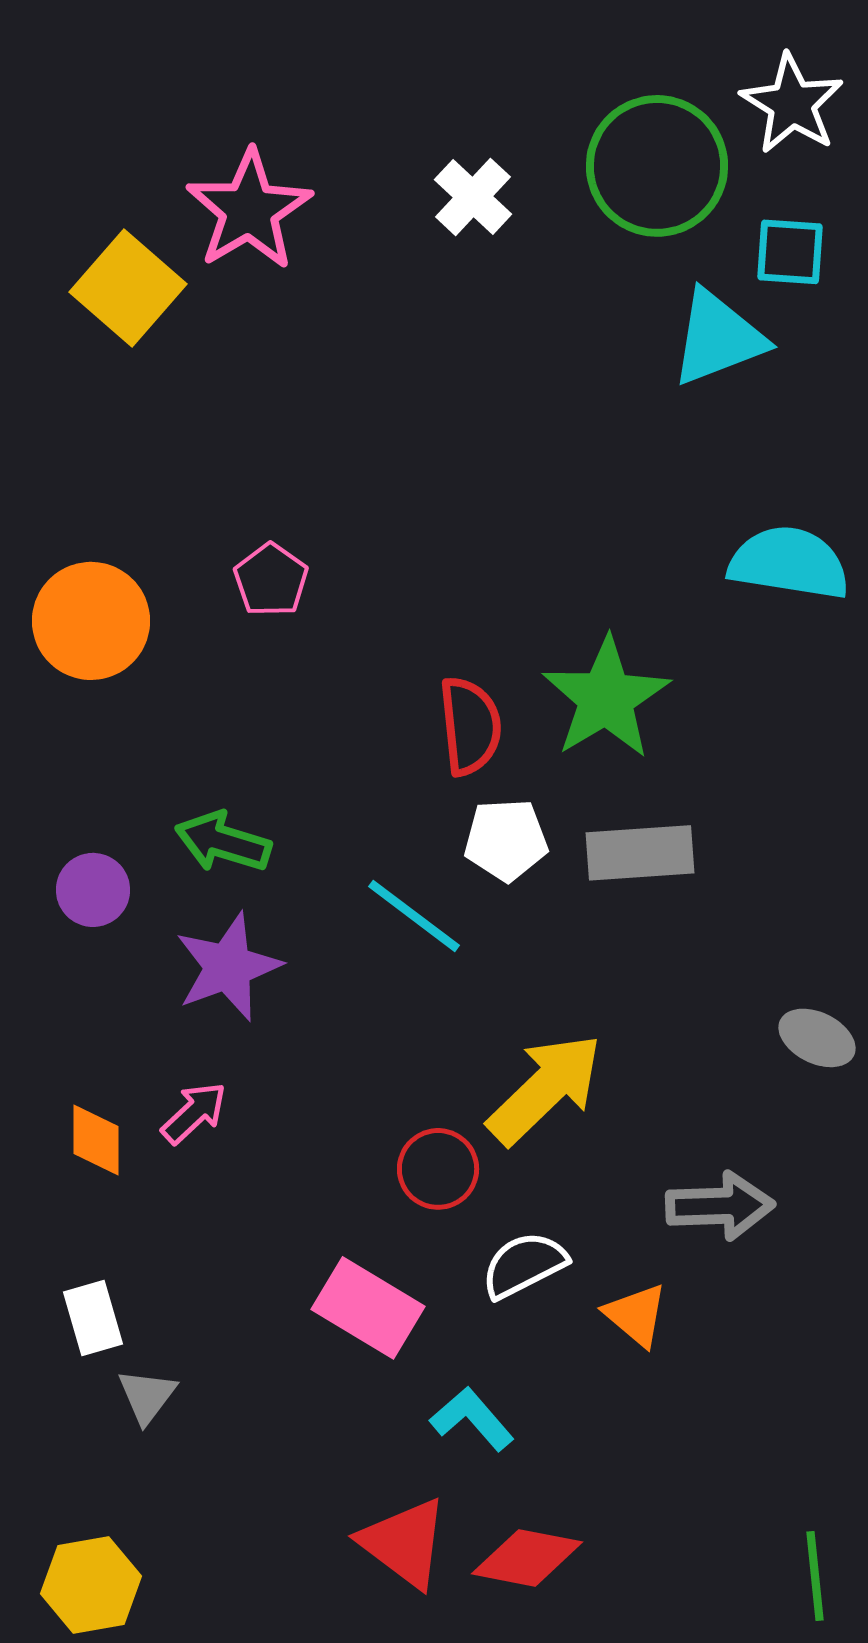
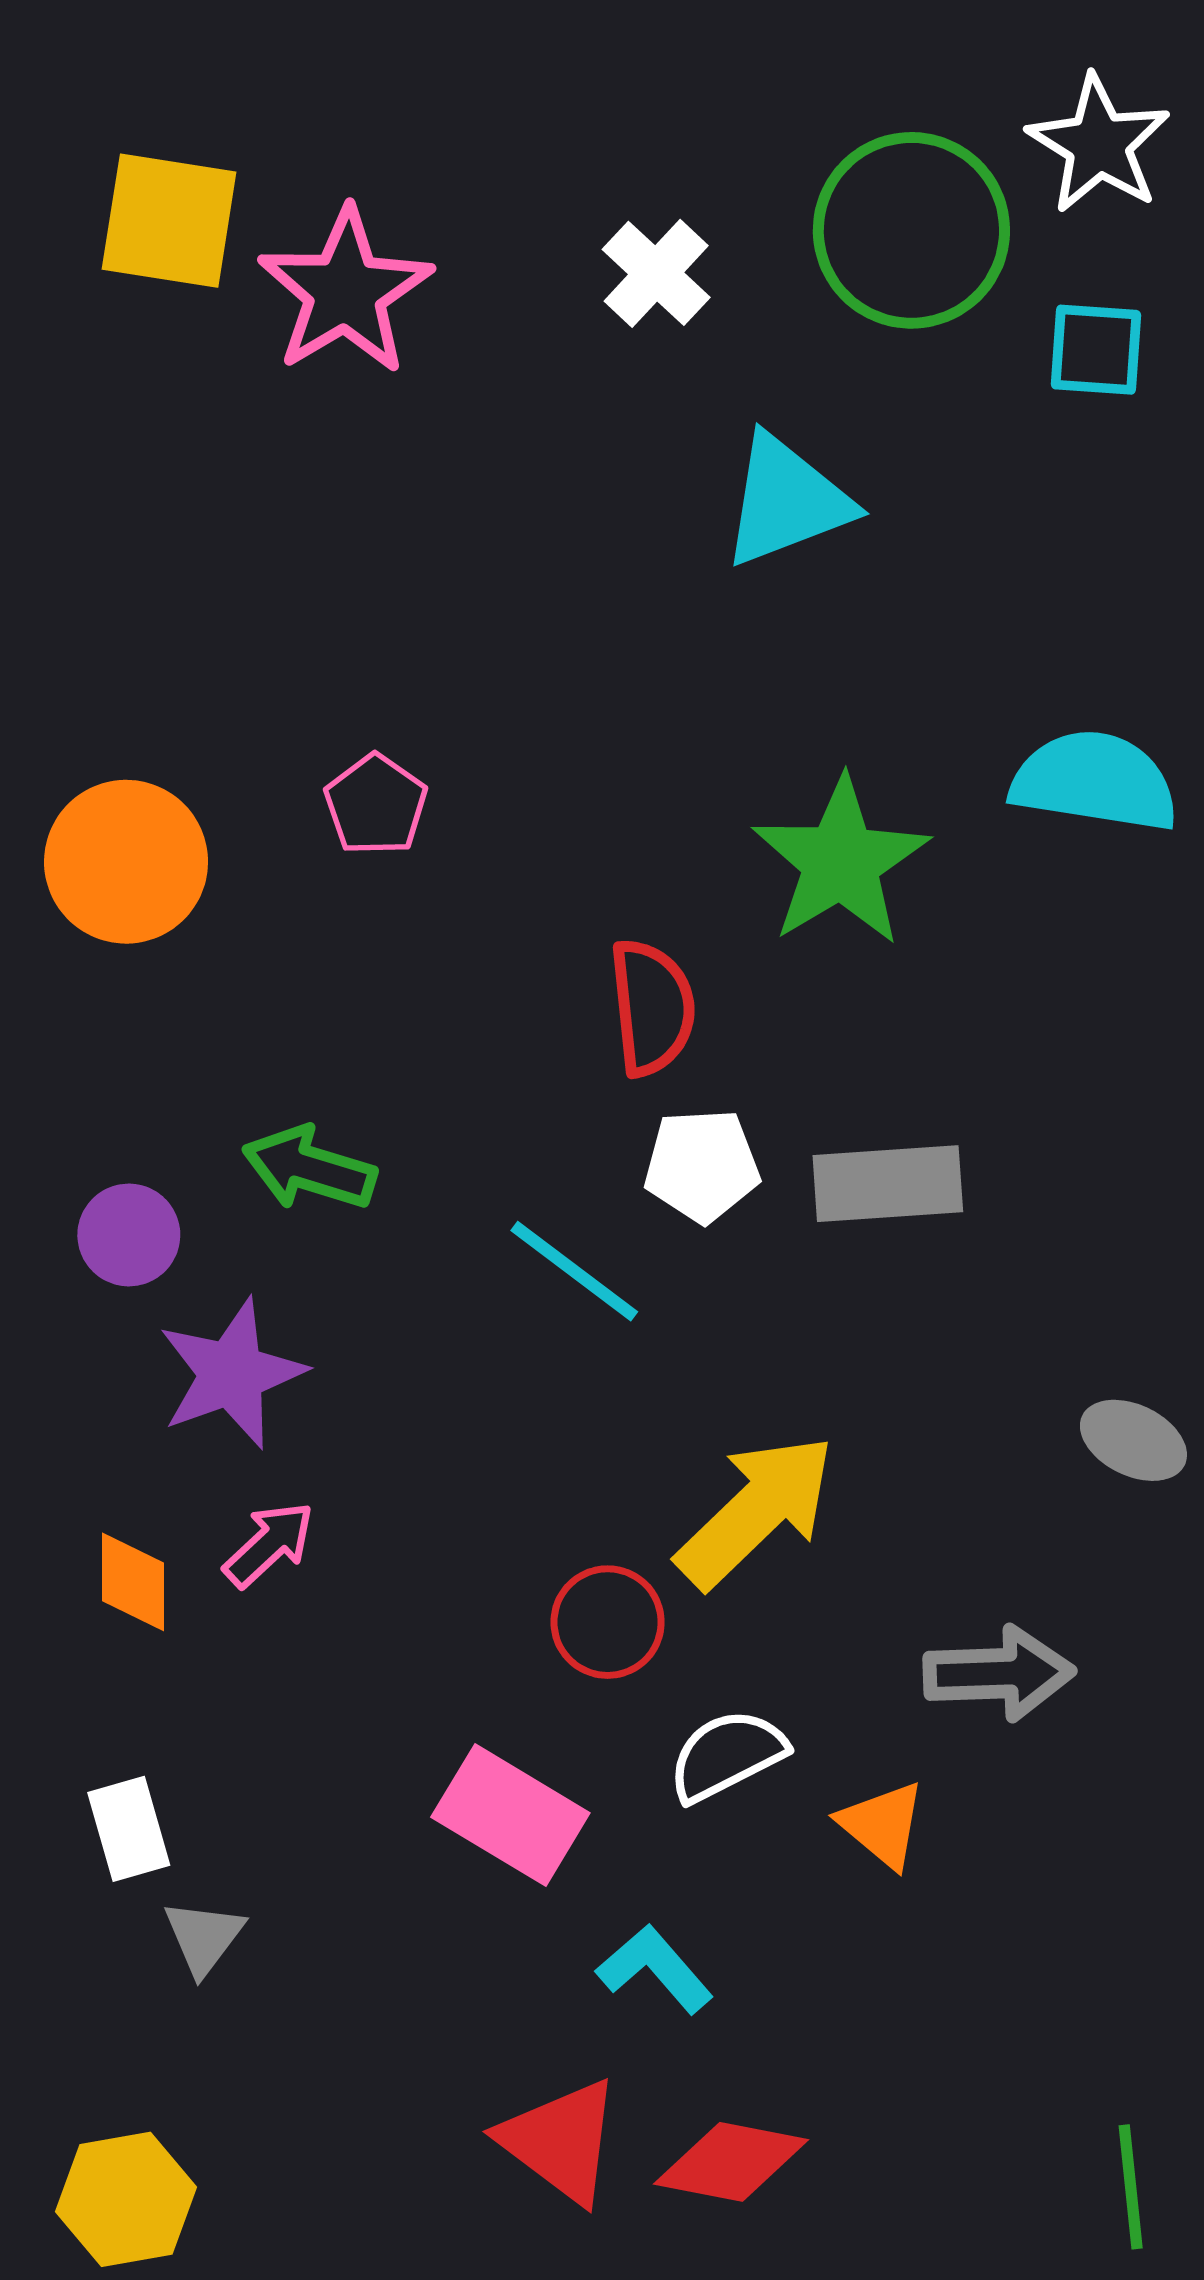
yellow square: (128, 288) -> (169, 221), moved, turned -32
cyan triangle: (718, 338) -> (787, 501), moved
green star: (606, 698) -> (841, 862), moved
purple star: (228, 967) -> (232, 1374), moved

